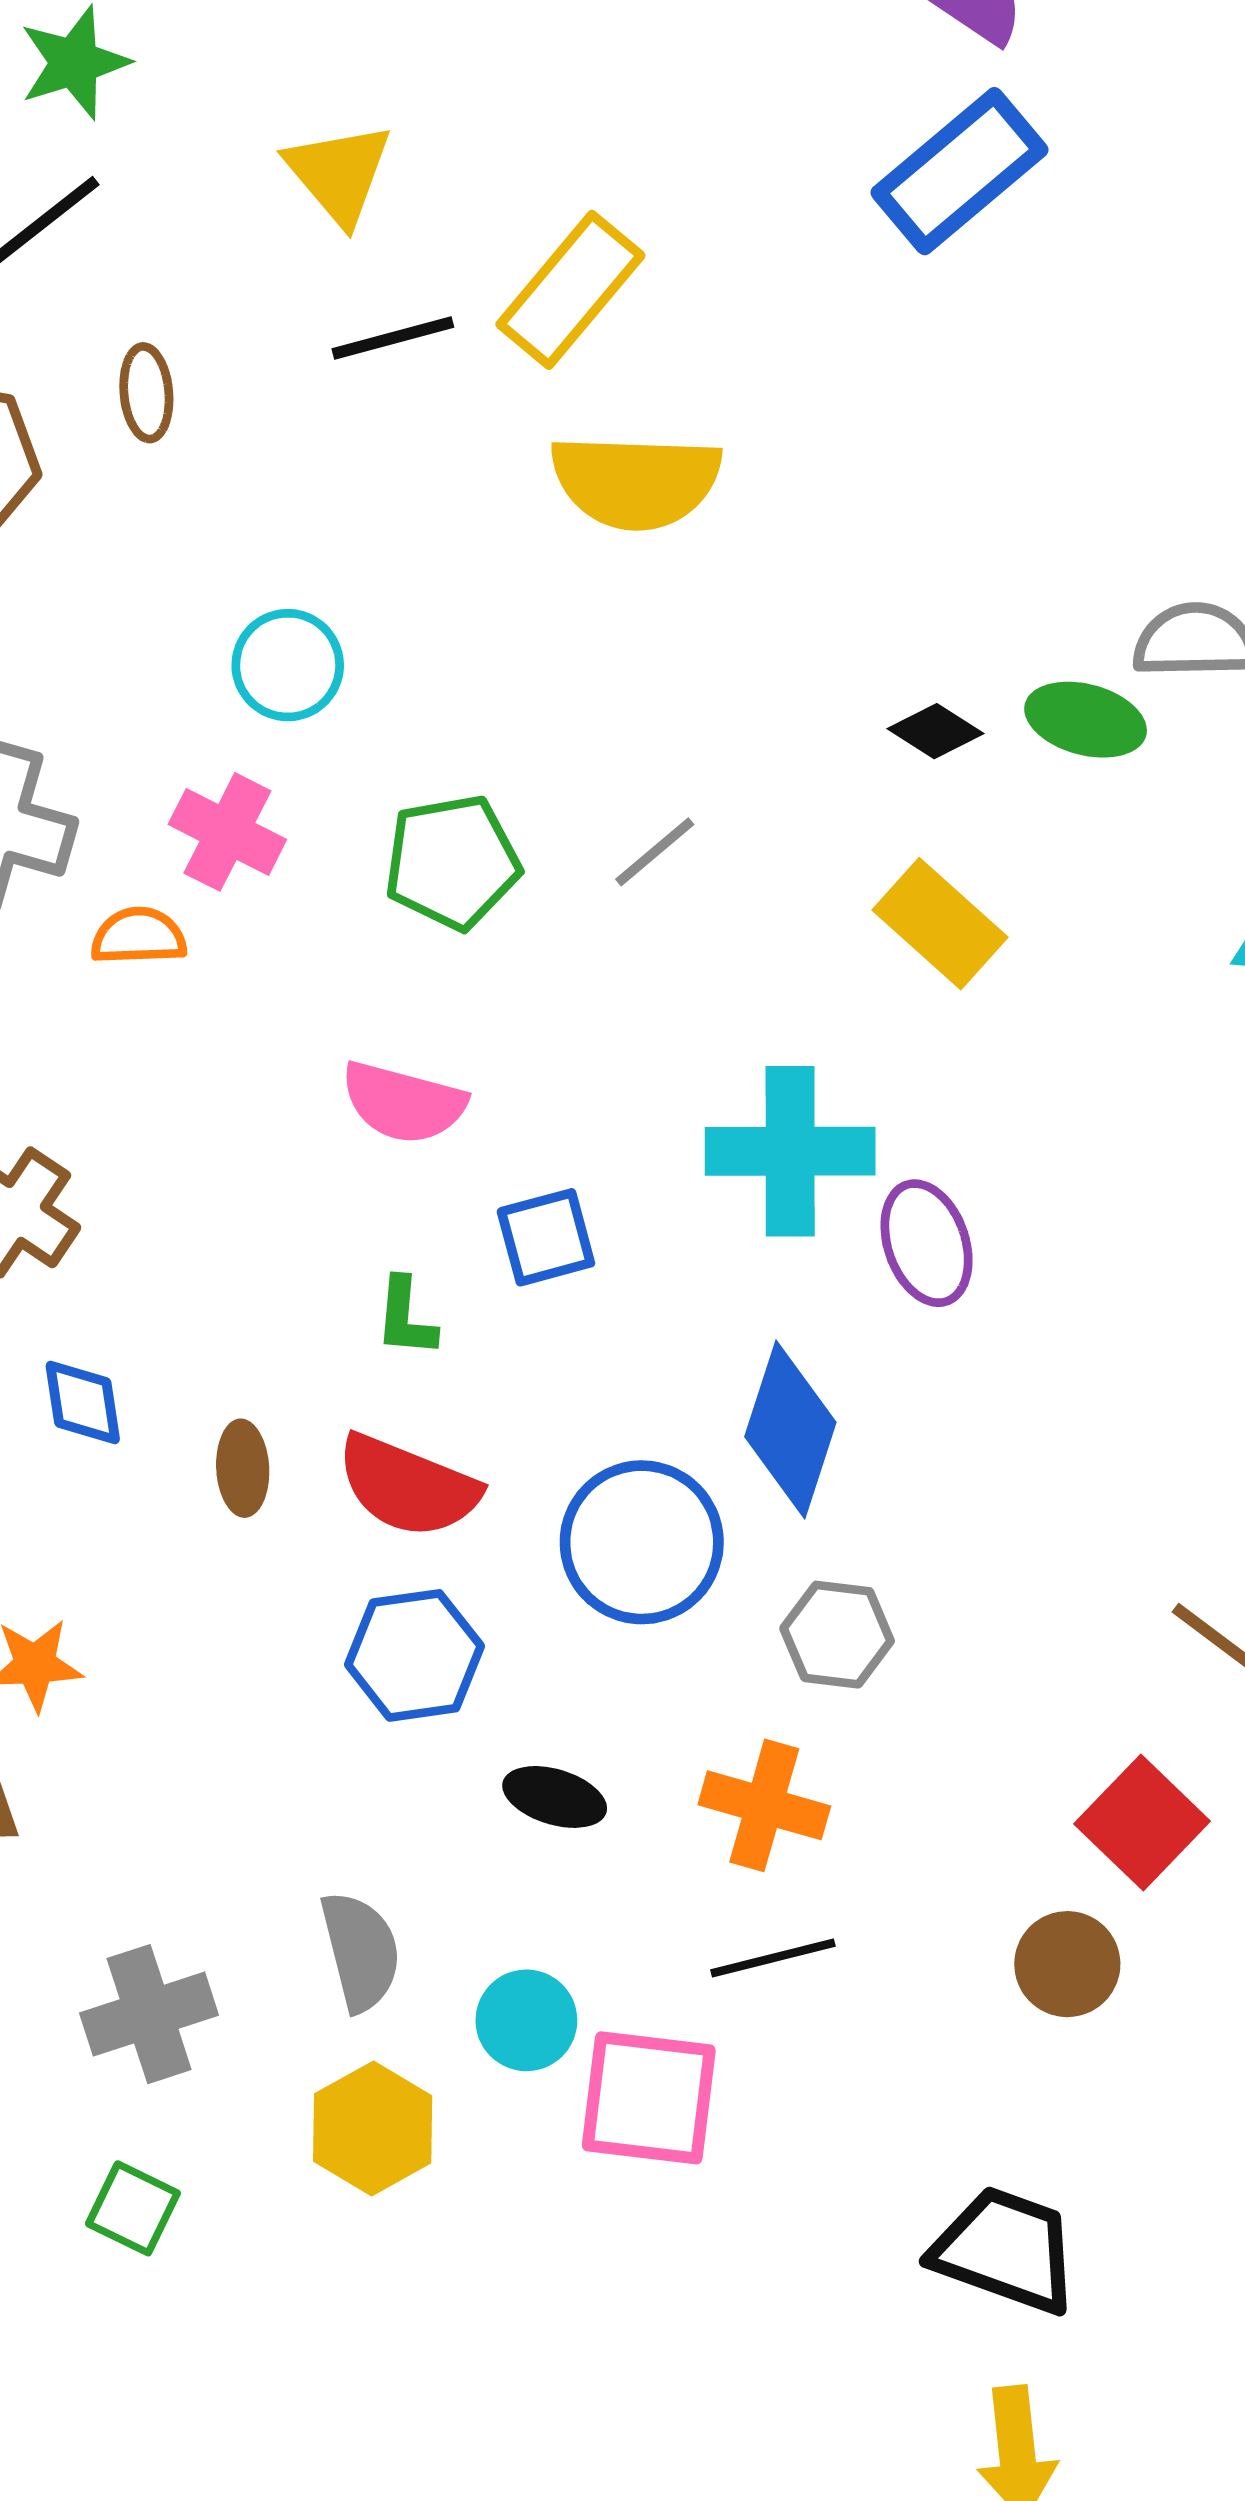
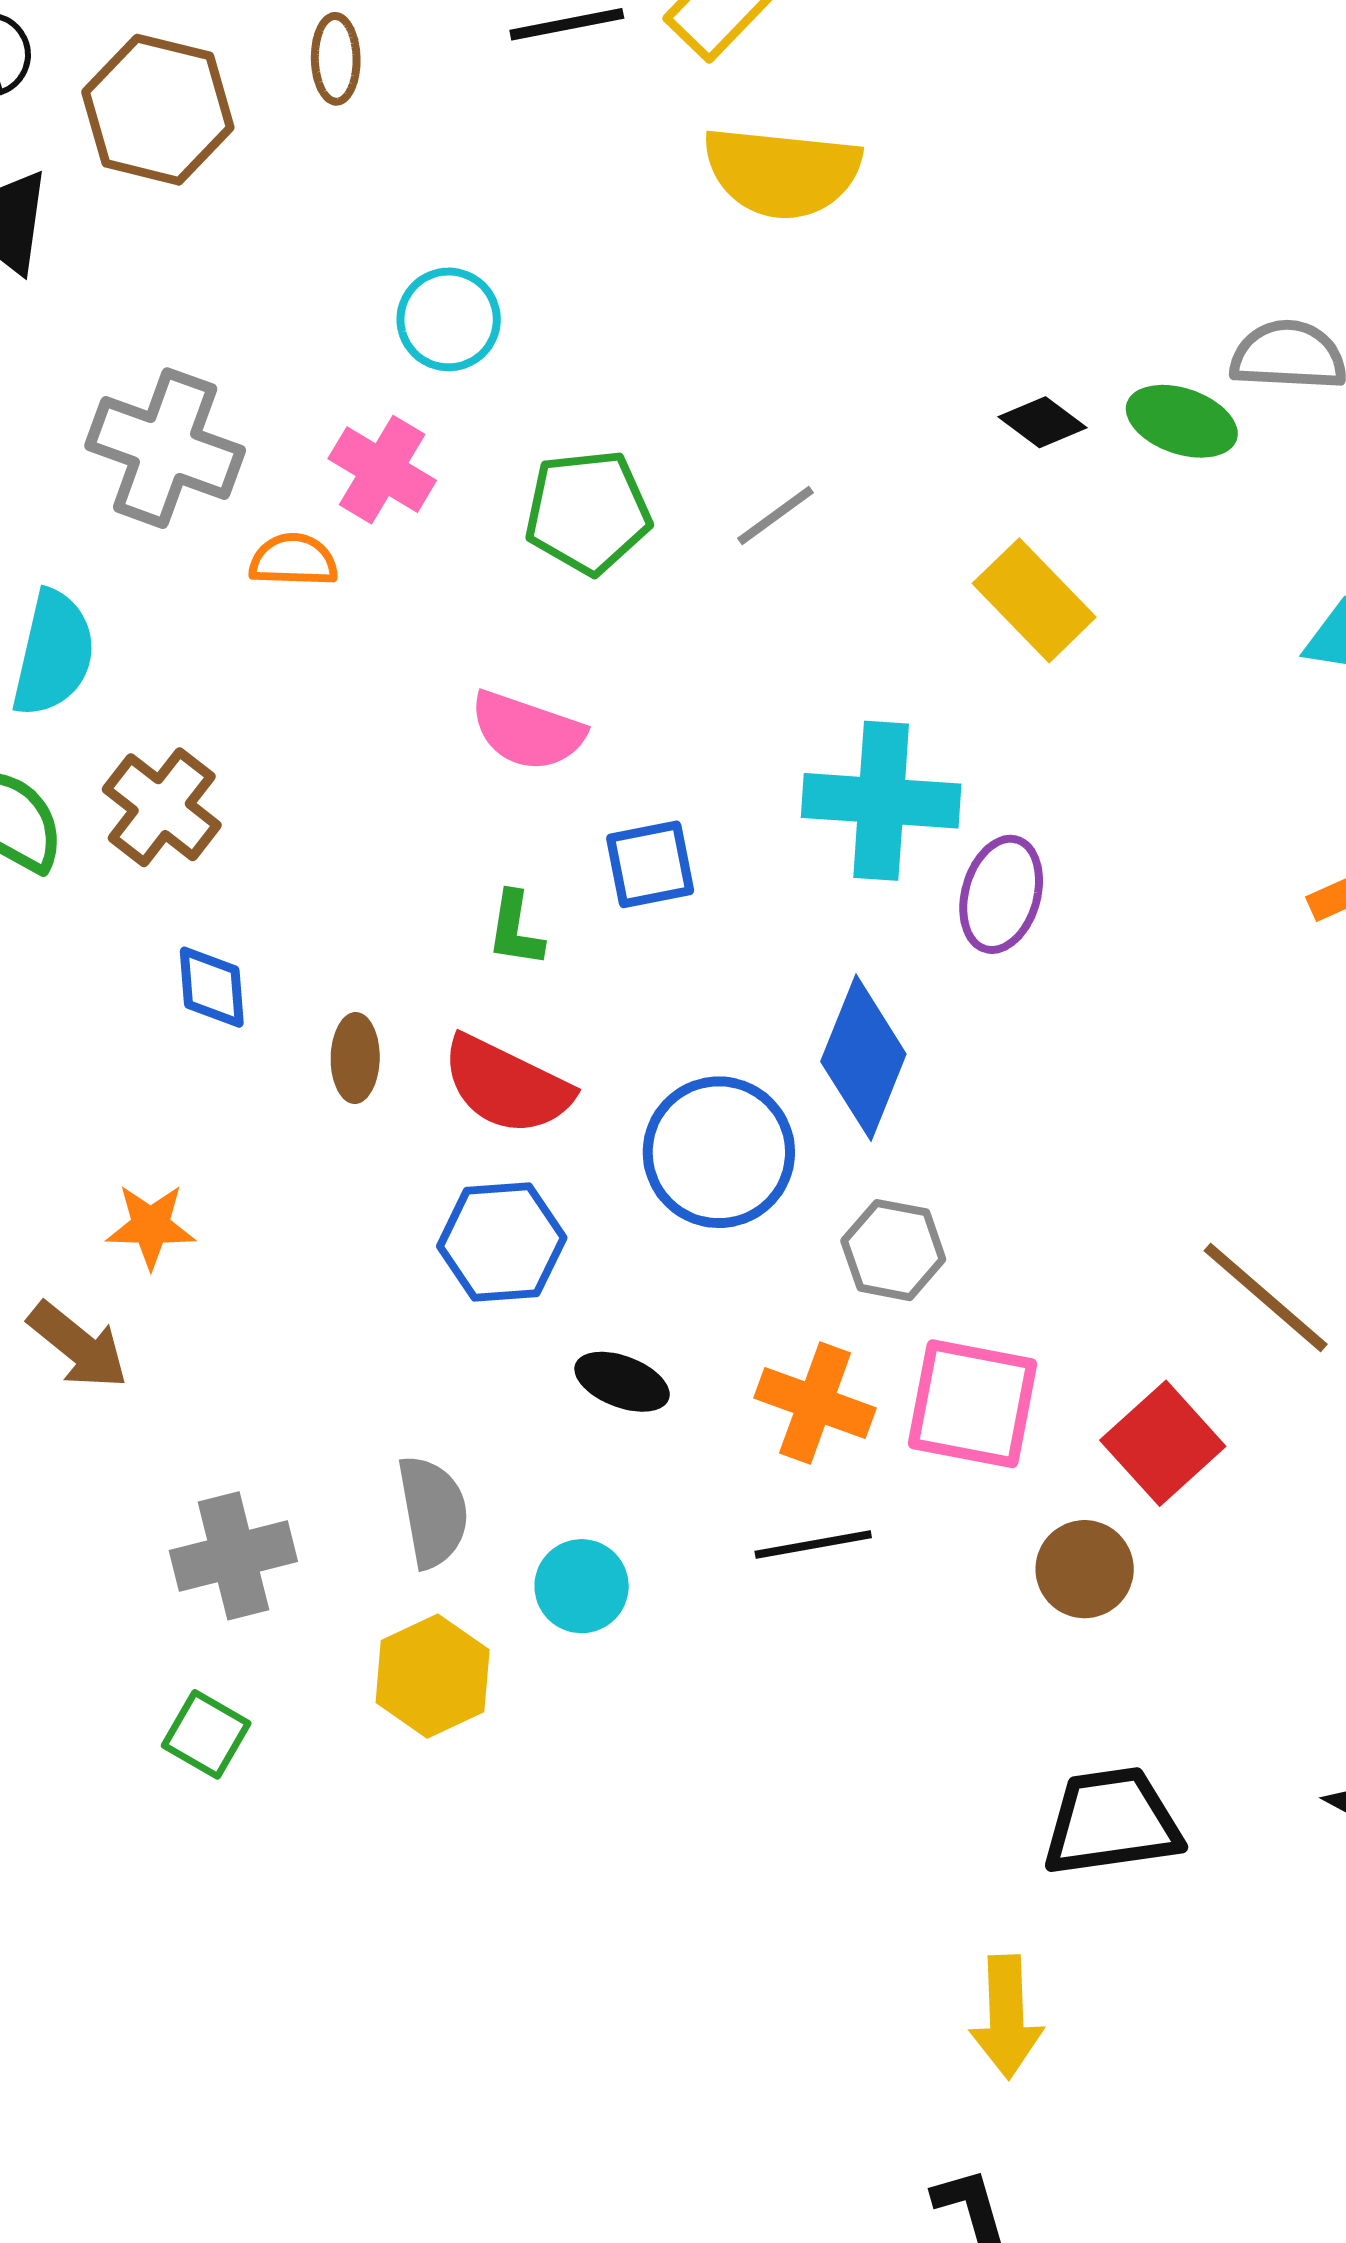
purple ellipse: (927, 1243) -> (1001, 894), turned 31
pink square: (649, 2098) -> (972, 1404), moved
black trapezoid: (1005, 2250) -> (1112, 1822), moved, turned -32

